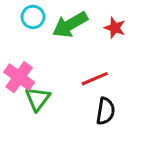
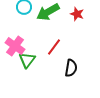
red line: (95, 79) -> (54, 47), moved, turned -30

